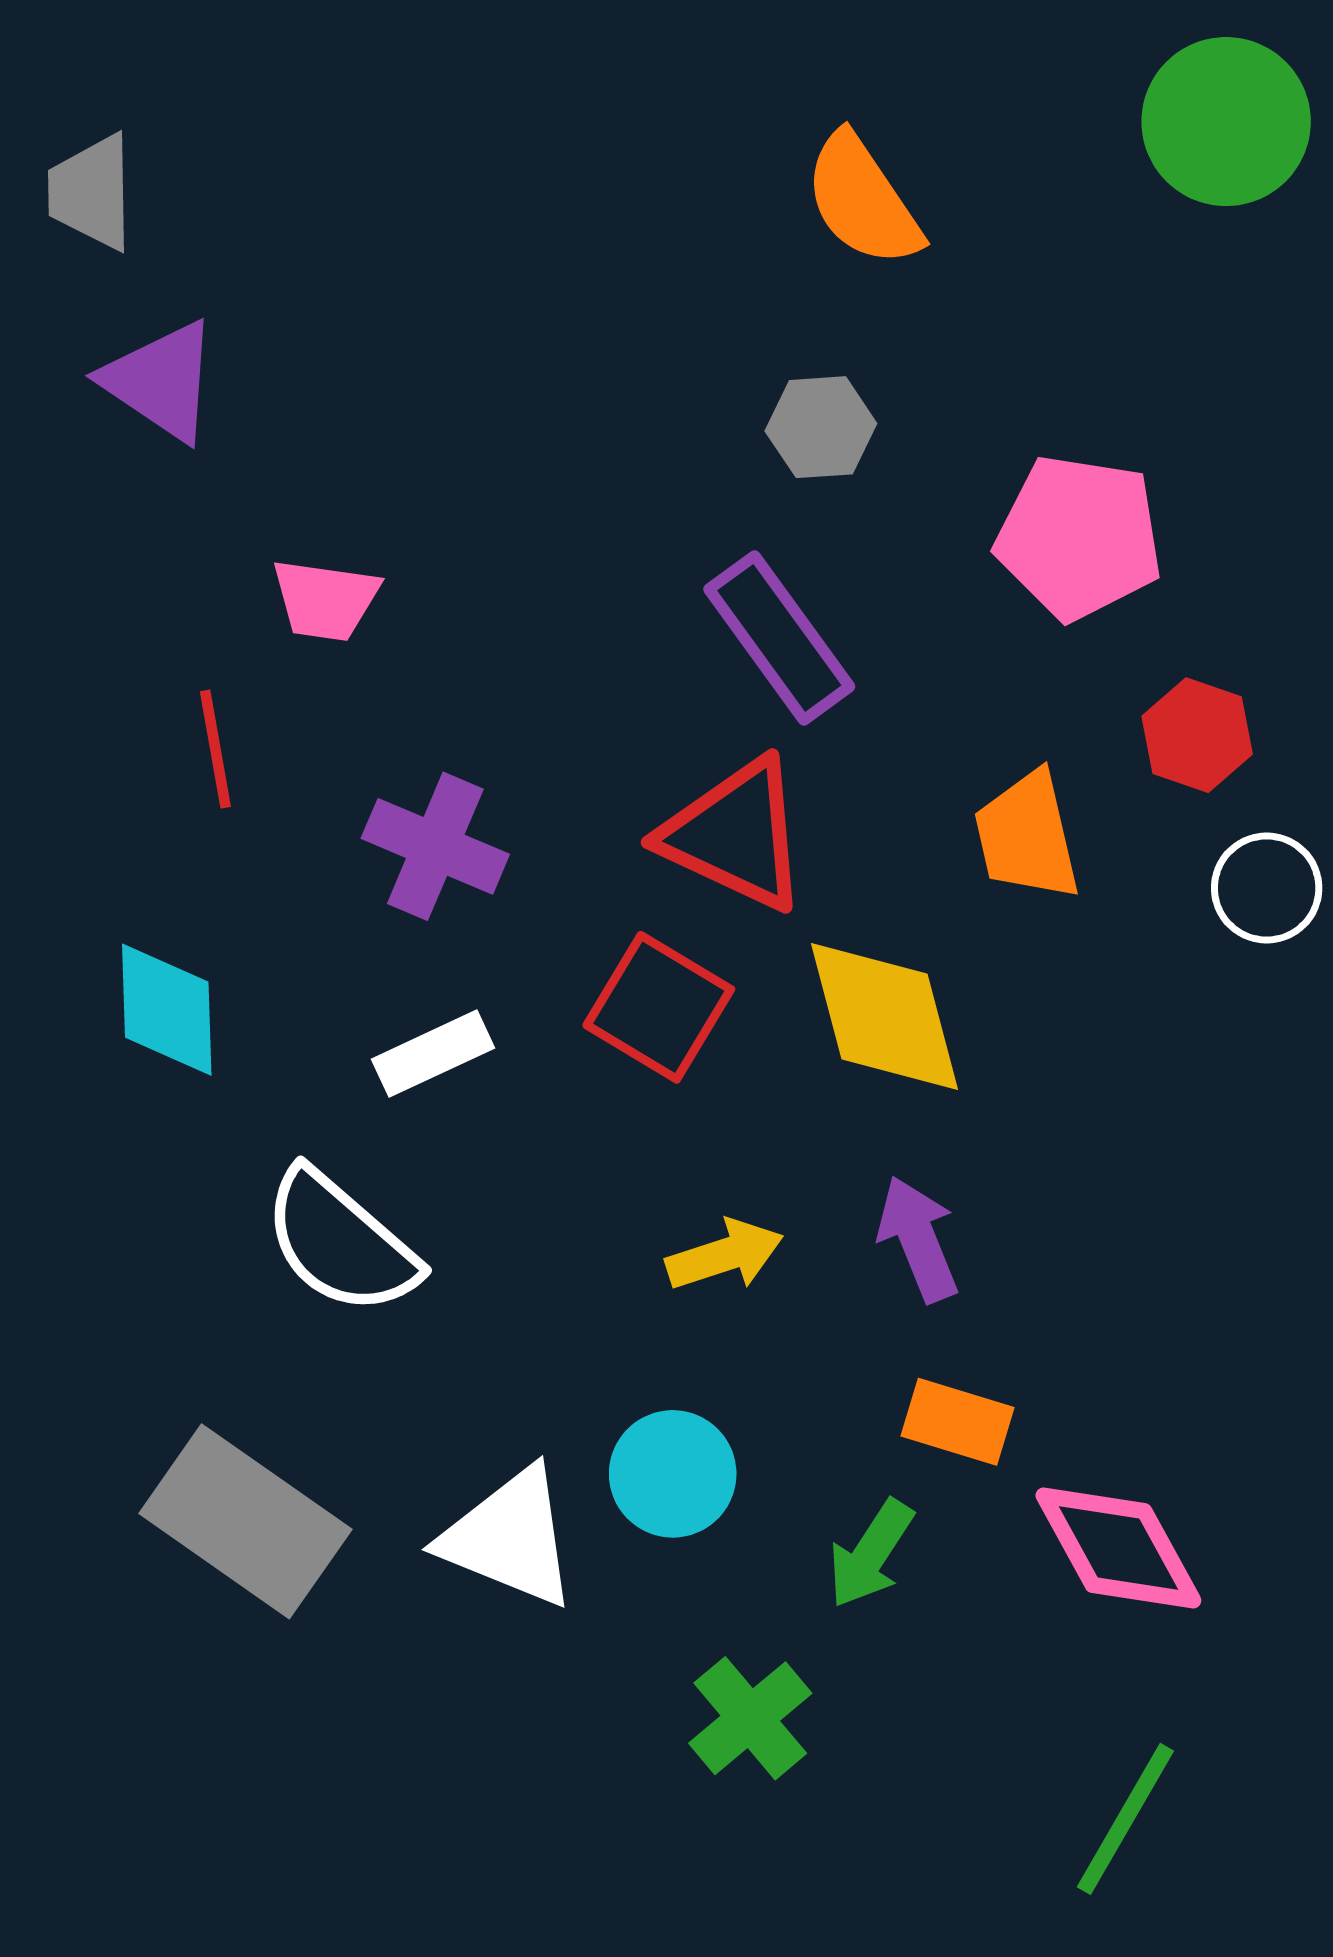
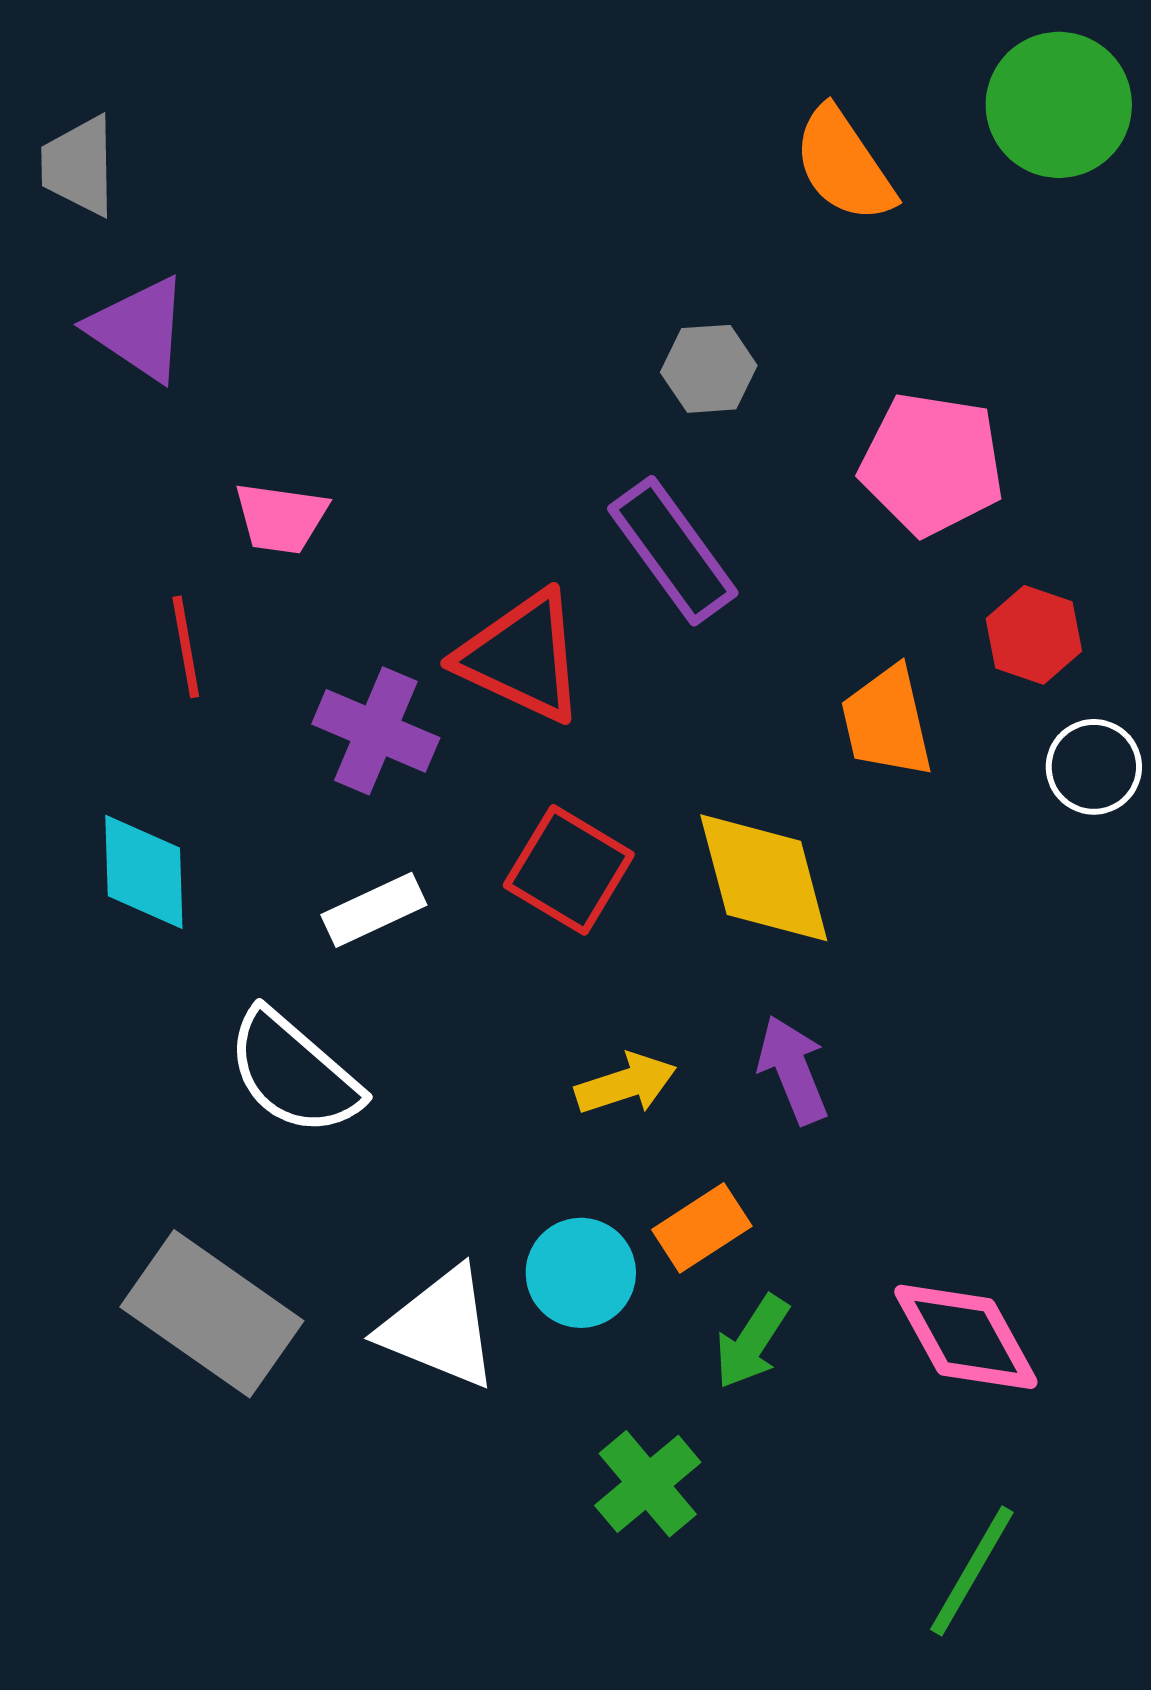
orange semicircle: (863, 200) -> (844, 165), moved
red triangle: (735, 835) -> (522, 657), moved
orange rectangle: (958, 1422) -> (702, 1228), moved, turned -50

